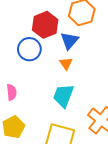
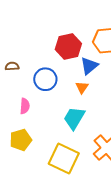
blue circle: (29, 49) -> (45, 79), moved

